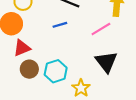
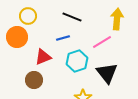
red triangle: (22, 48) -> (43, 57), moved
cyan hexagon: (56, 71) -> (77, 61), moved

